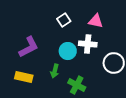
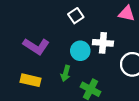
pink triangle: (96, 21) -> (127, 13), moved
purple L-shape: (29, 47) -> (36, 46), turned 60

